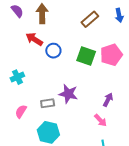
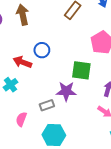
red arrow: (34, 39) -> (22, 62), moved
green square: (86, 56) -> (81, 70), moved

